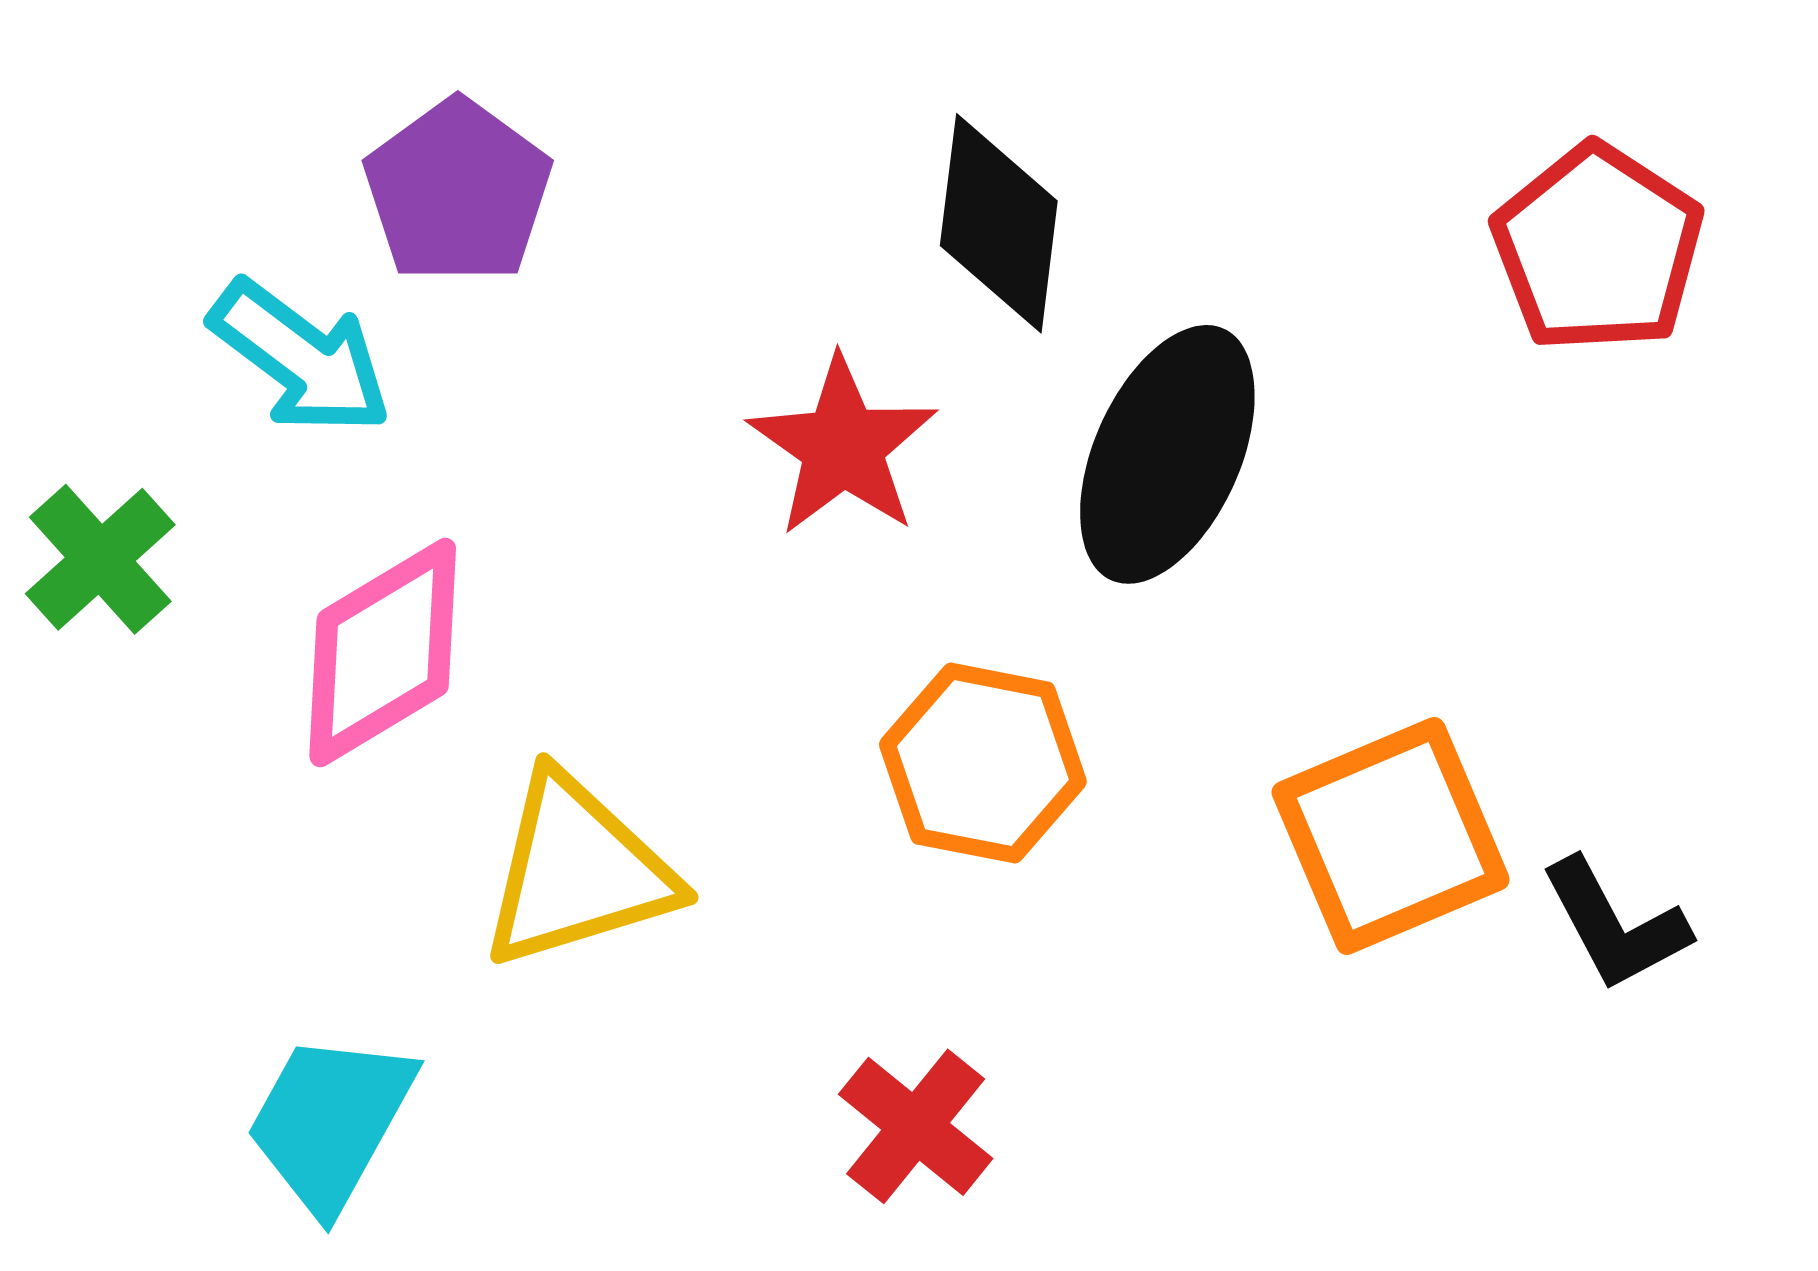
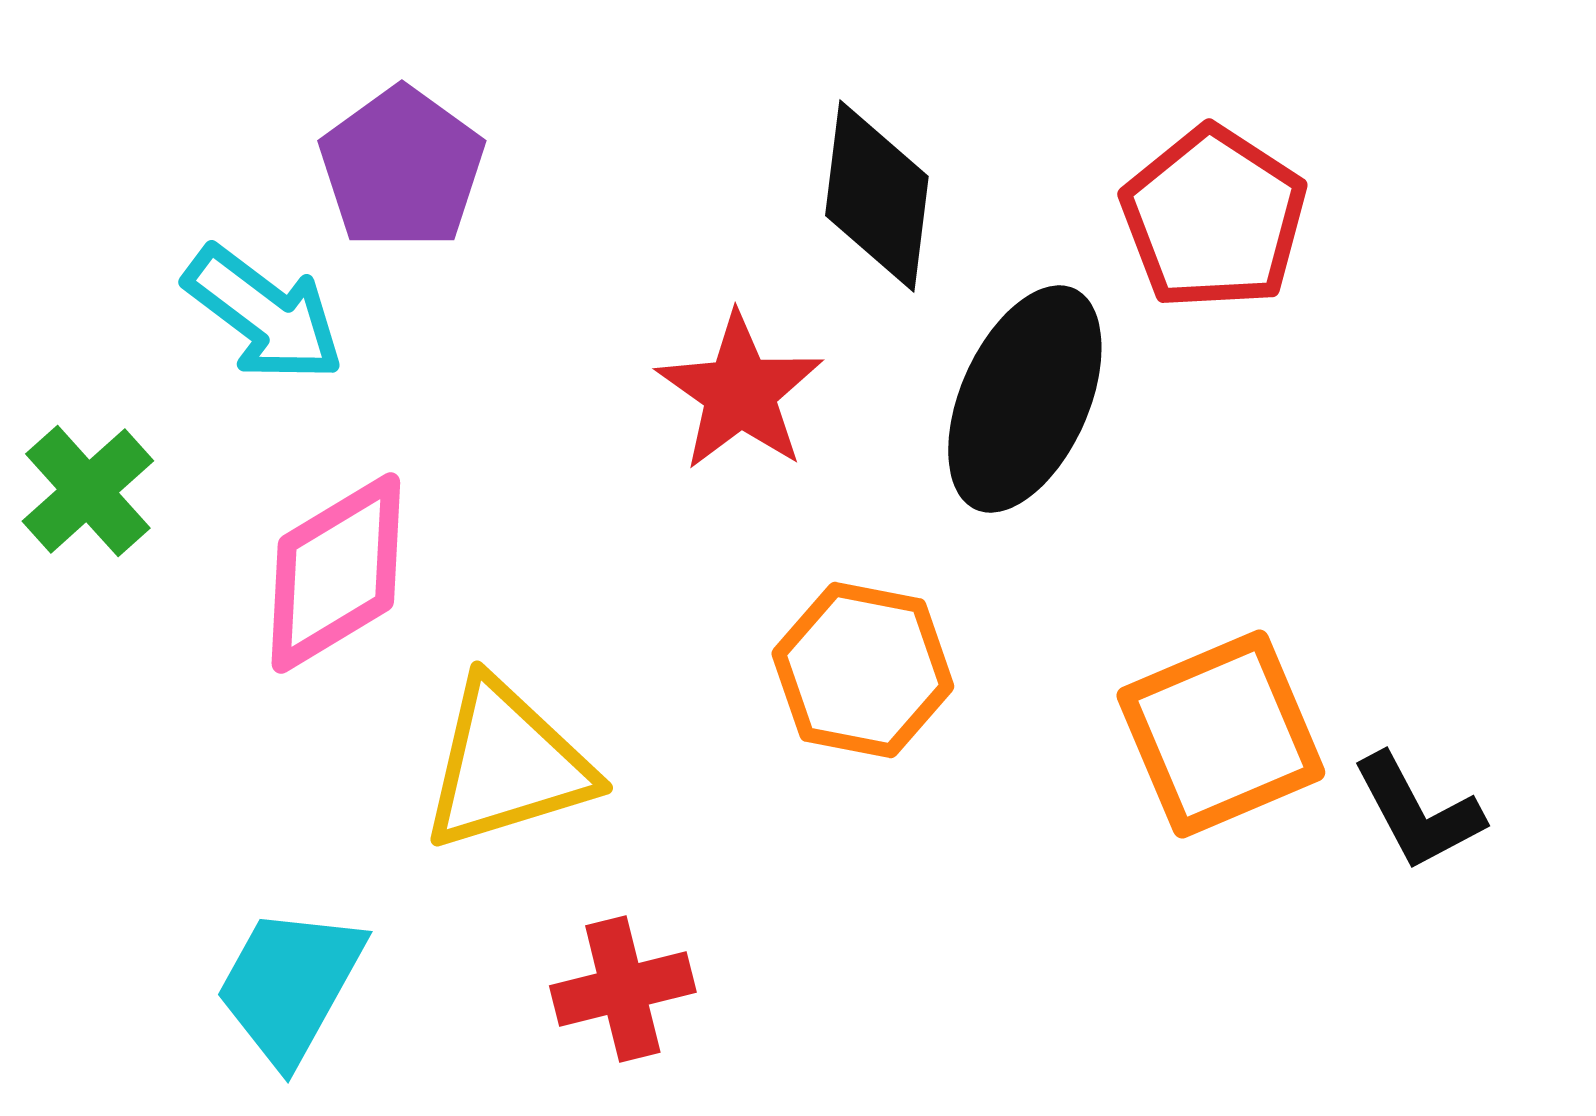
red pentagon: (1598, 248) -> (1214, 218), moved
red cross: (916, 1126) -> (623, 989), moved, turned 37

